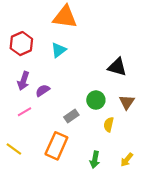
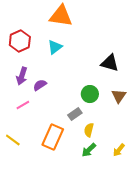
gray rectangle: (71, 116) -> (75, 114), moved
yellow semicircle: (109, 125) -> (89, 130), moved
green arrow: (95, 160) -> (89, 150), turned 35

